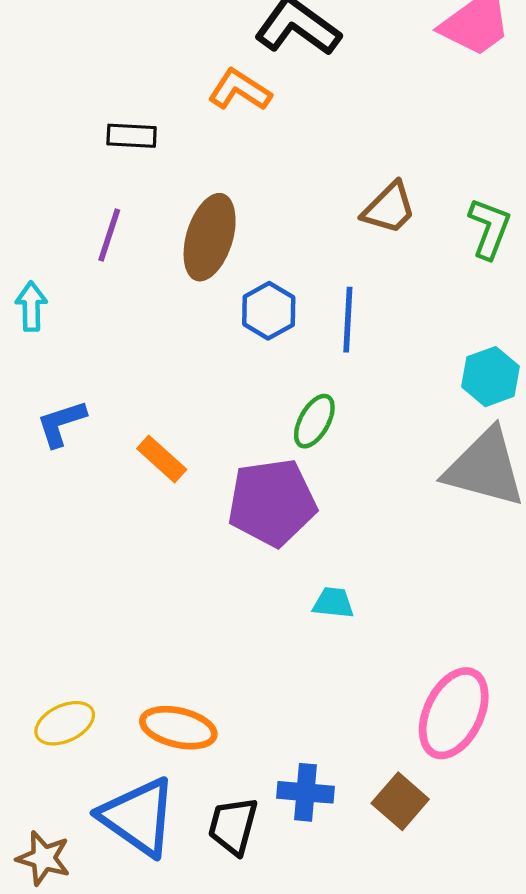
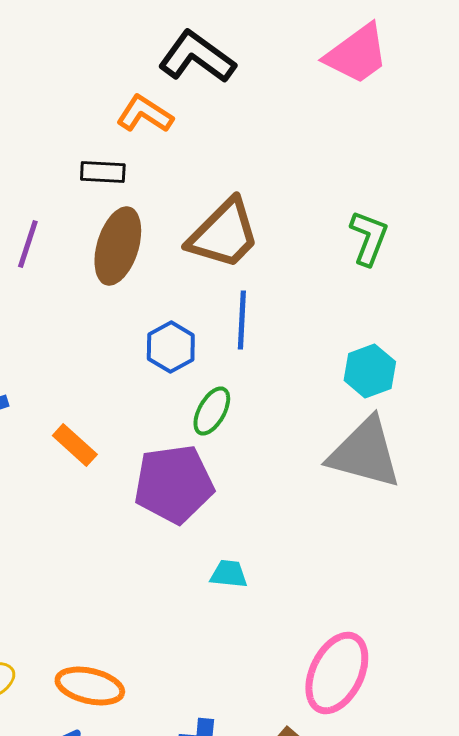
black rectangle: (132, 136) -> (103, 172), moved
brown trapezoid: (389, 208) -> (224, 234), moved, size x1.5
blue hexagon: (269, 311) -> (171, 347), moved

